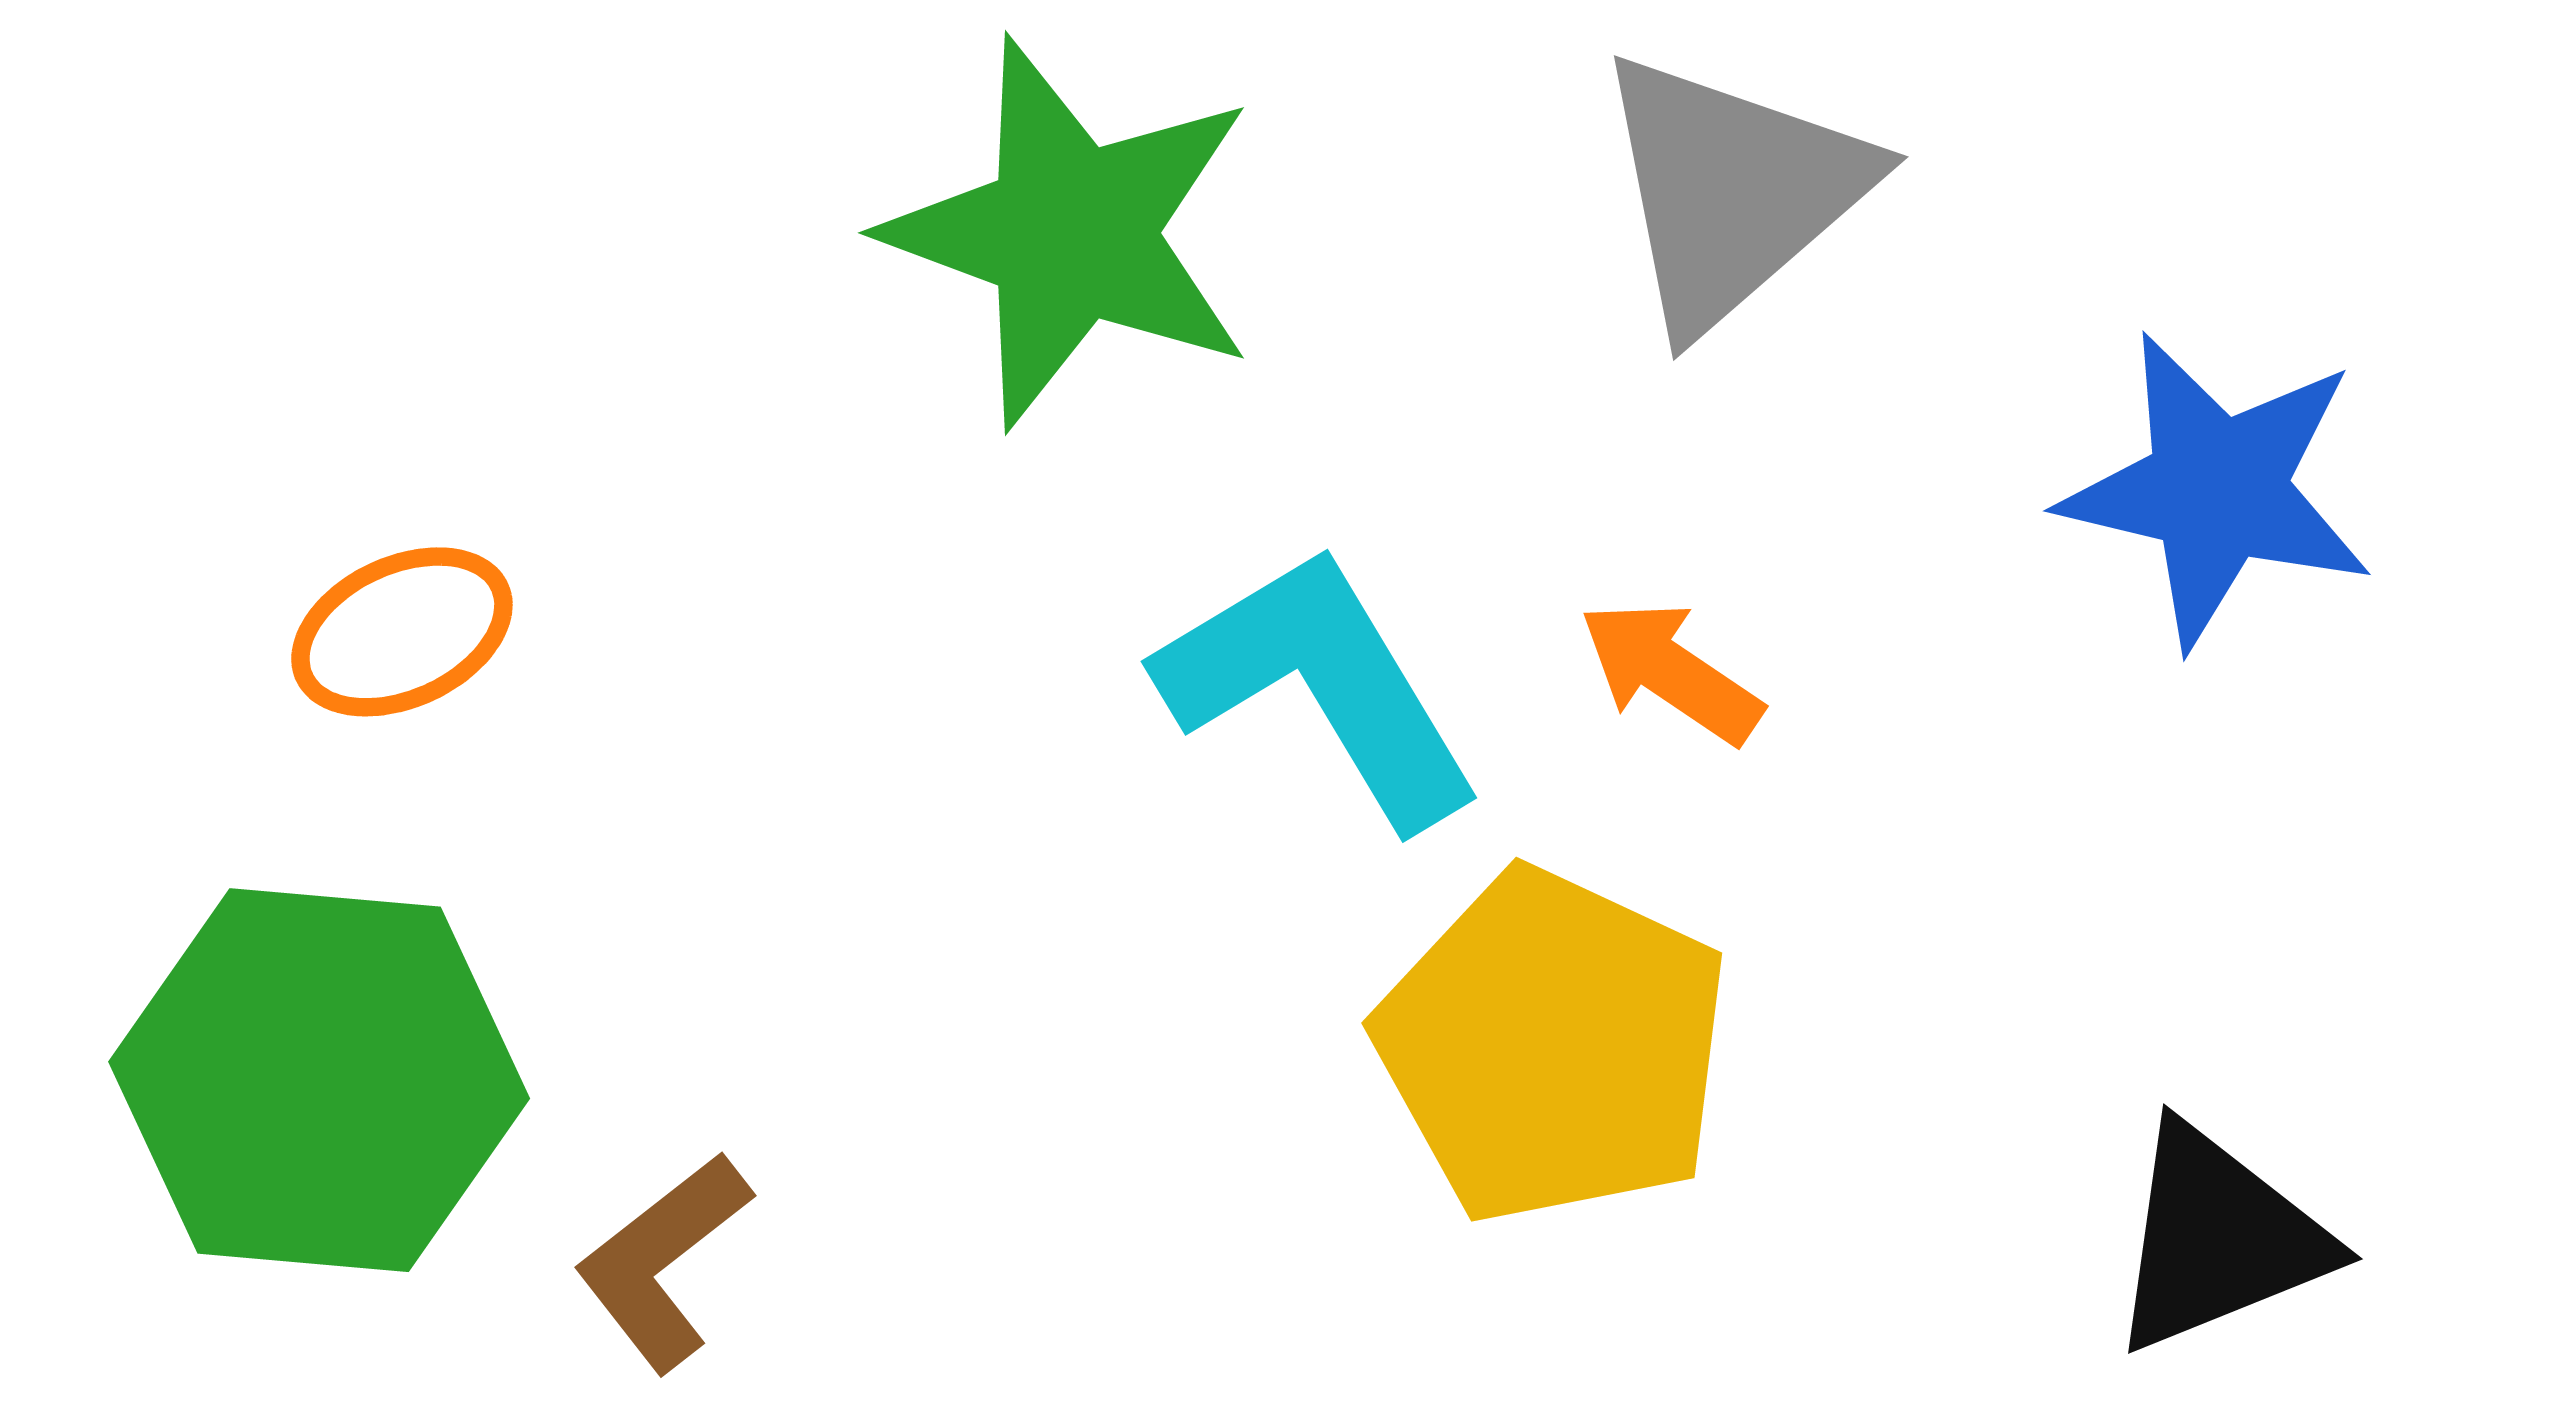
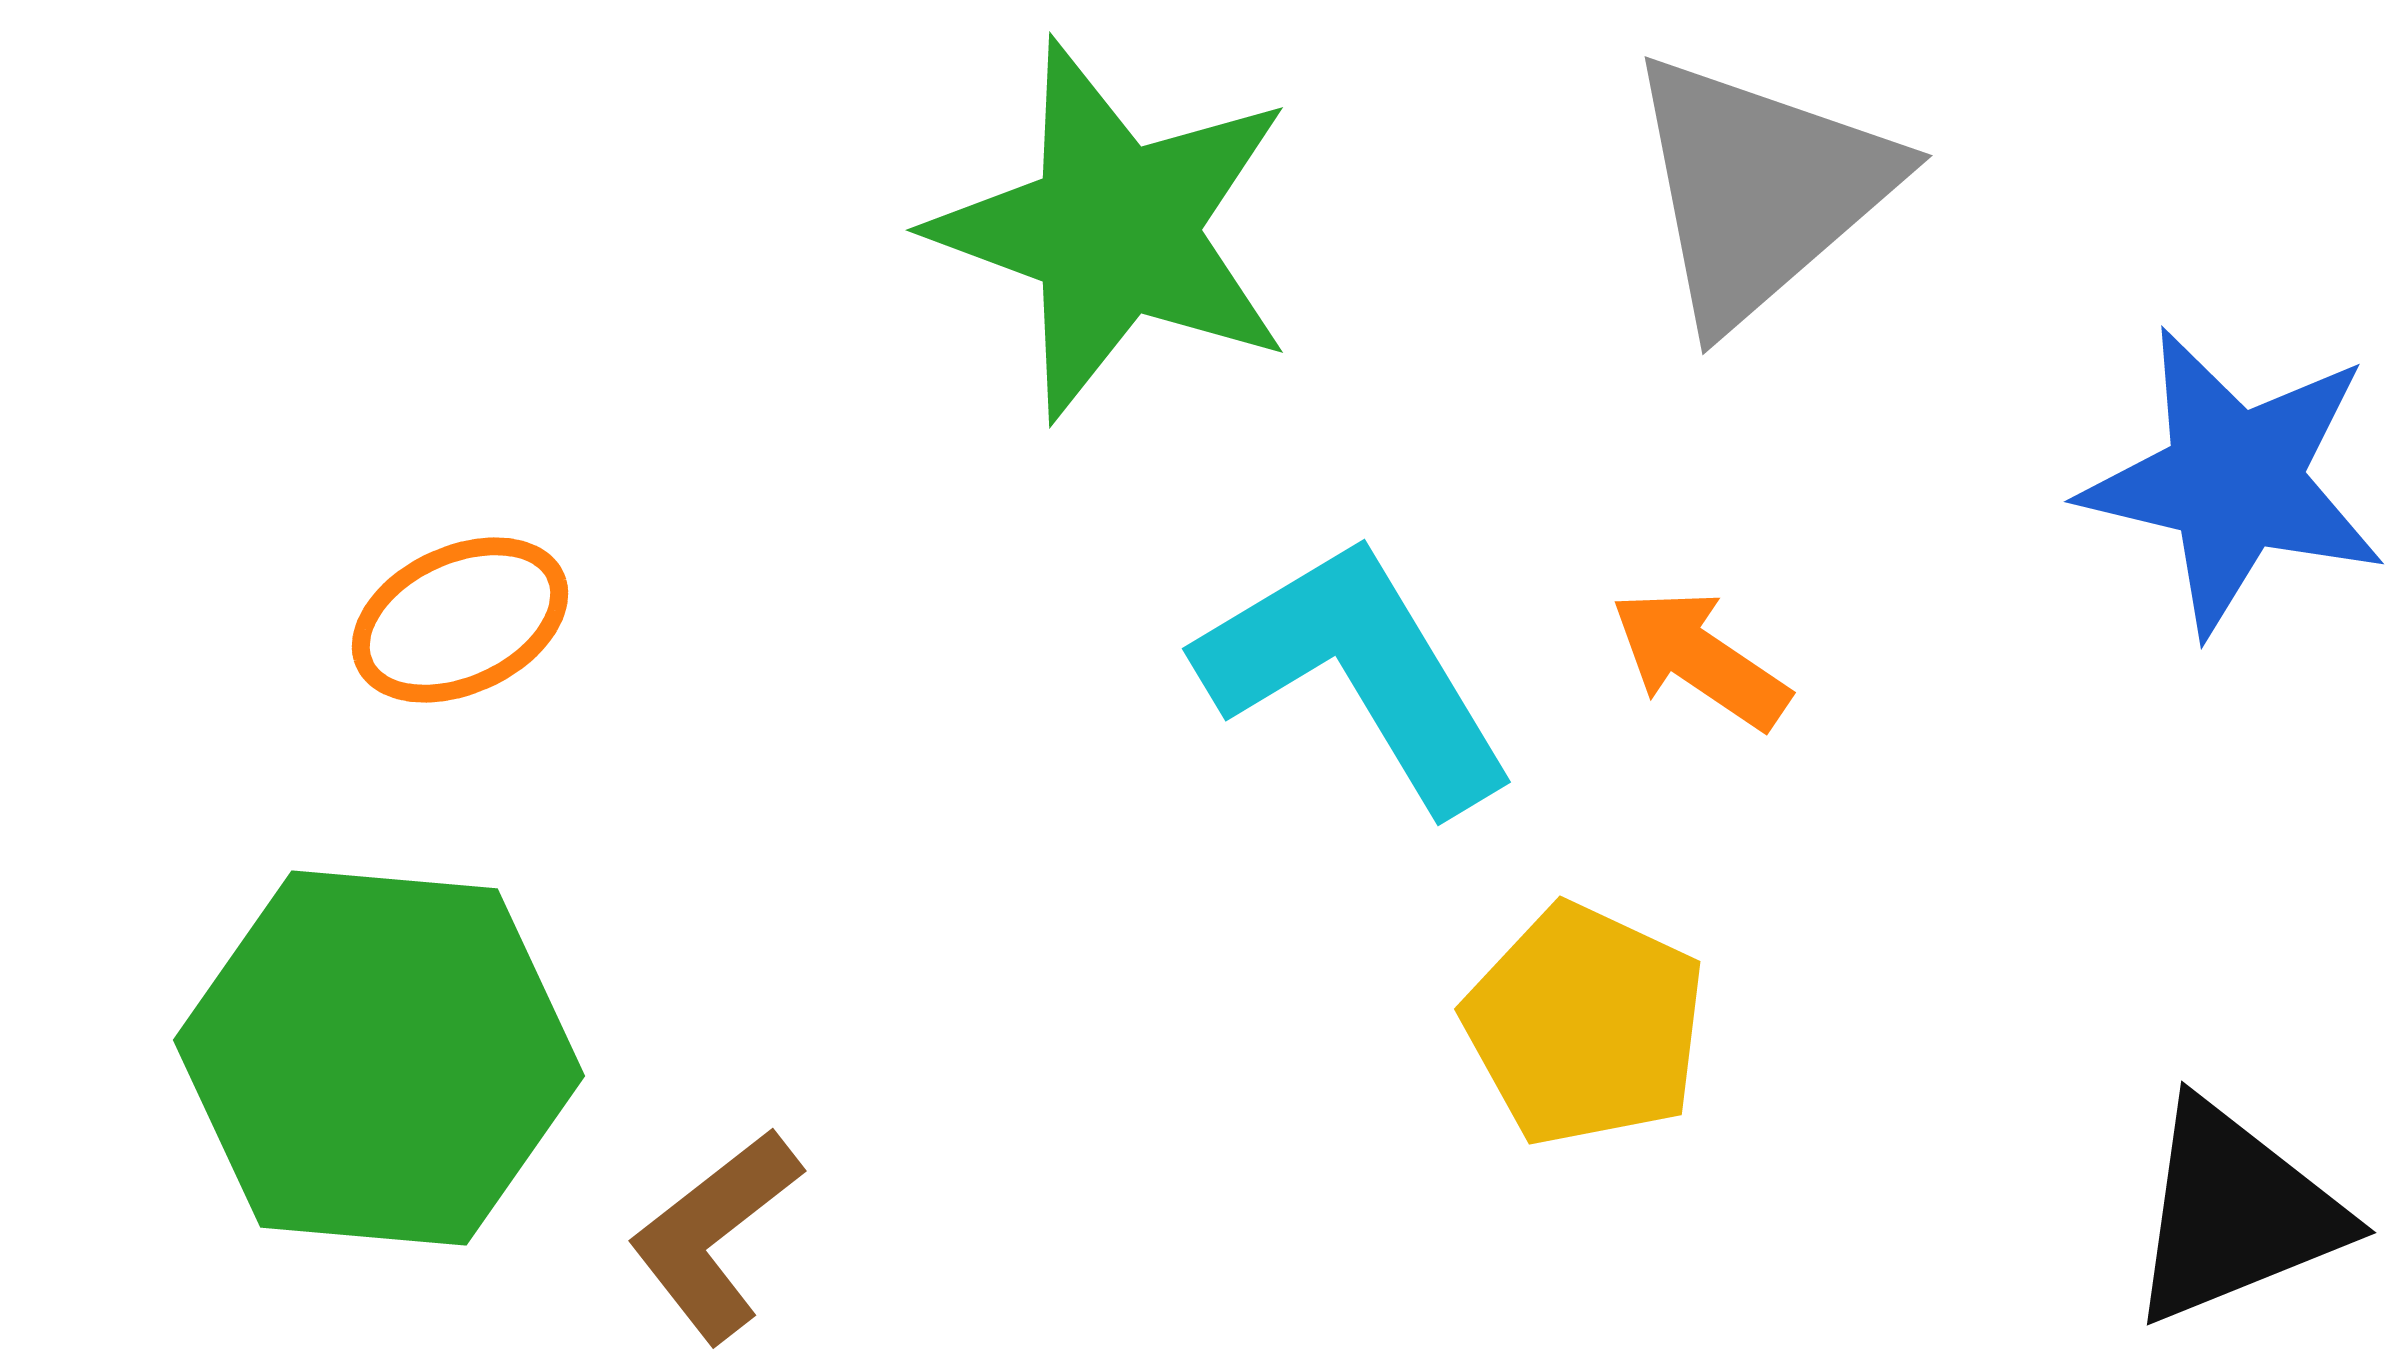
yellow pentagon: (1553, 1046) -> (1585, 1025), size x0.7

